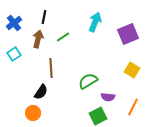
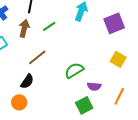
brown line: (51, 68) -> (37, 57), turned 54

